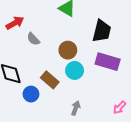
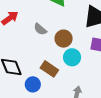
gray semicircle: (33, 39) -> (40, 29), moved

